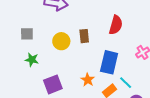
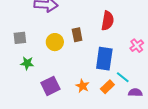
orange star: (88, 80) -> (82, 86), moved

